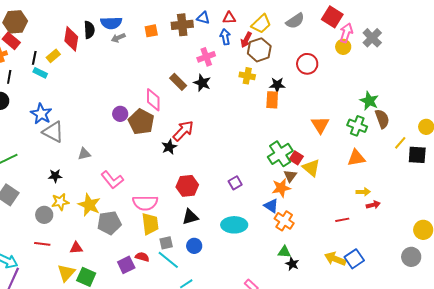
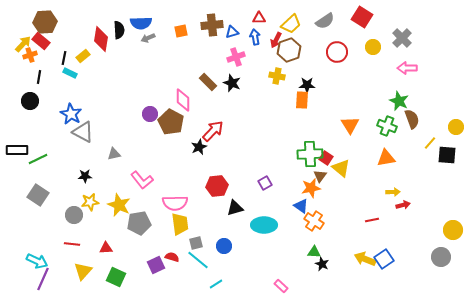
blue triangle: (203, 18) -> (232, 32), moved, turned -32
pink arrow: (346, 33) -> (407, 68), moved, turned -108
red circle: (307, 64) -> (337, 52), moved
green cross: (280, 154) -> (310, 154), turned 30
black triangle: (190, 217) -> (235, 208), moved
yellow triangle: (66, 273) -> (83, 271), moved

